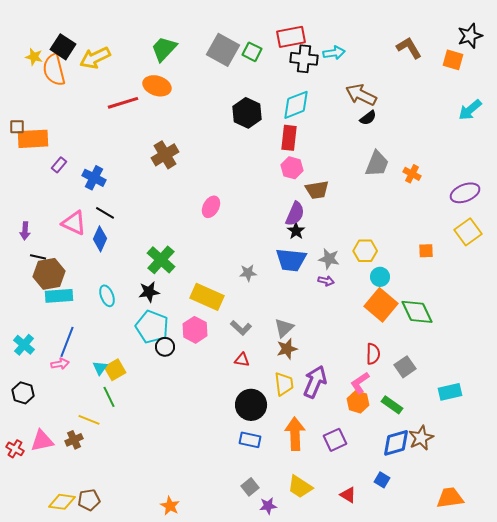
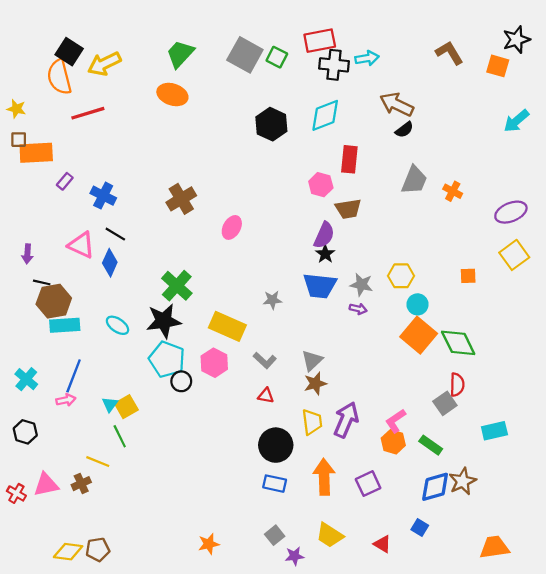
yellow star: (34, 57) -> (16, 109), moved
red line: (123, 103) -> (88, 113), moved
red rectangle: (289, 138) -> (349, 159), moved
brown cross: (165, 155) -> (181, 199), moved
black star: (149, 292) -> (164, 321), size x1.5
cyan ellipse: (107, 296) -> (118, 325), turned -35
red semicircle: (373, 354) -> (457, 385), moved
orange star: (170, 506) -> (209, 544), moved, turned 30

